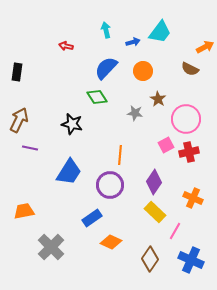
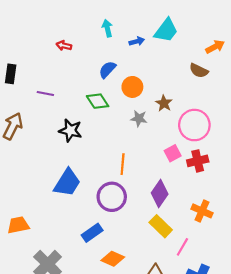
blue semicircle: (106, 68) -> (107, 70), size x0.7
orange circle: (143, 71) -> (132, 87), moved
purple line: (30, 148) -> (45, 93), moved

